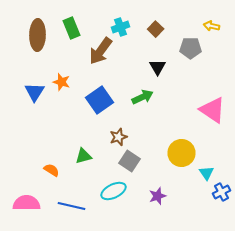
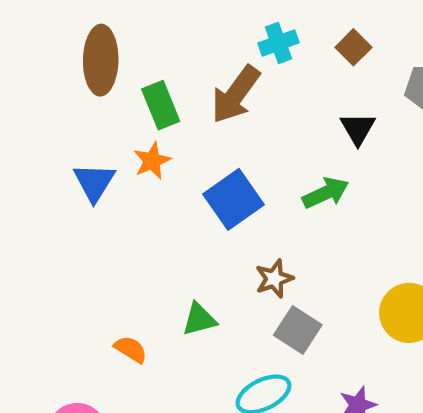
green rectangle: (72, 28) -> (161, 105), moved
orange star: (62, 82) -> (152, 161), turned 30

